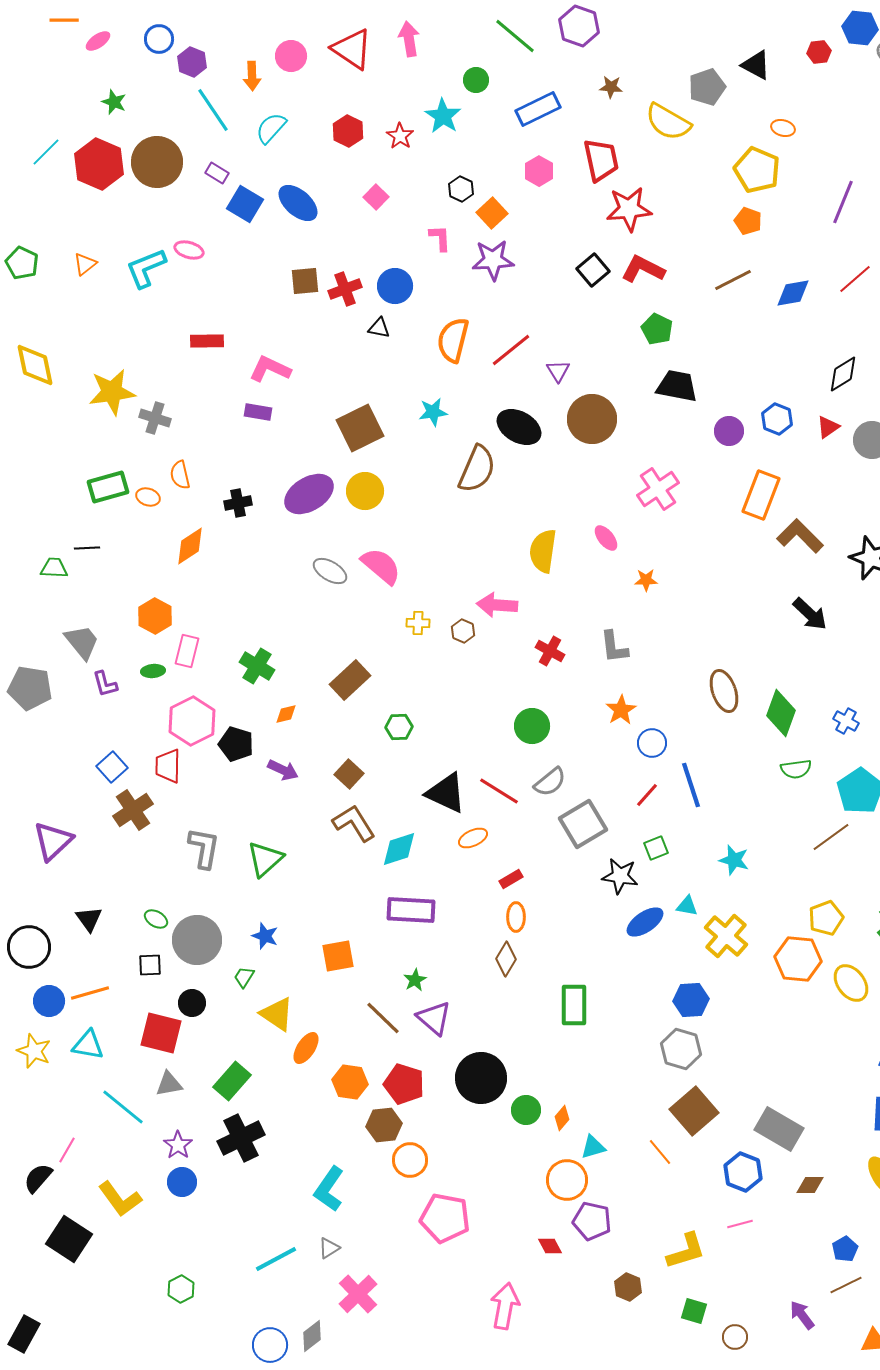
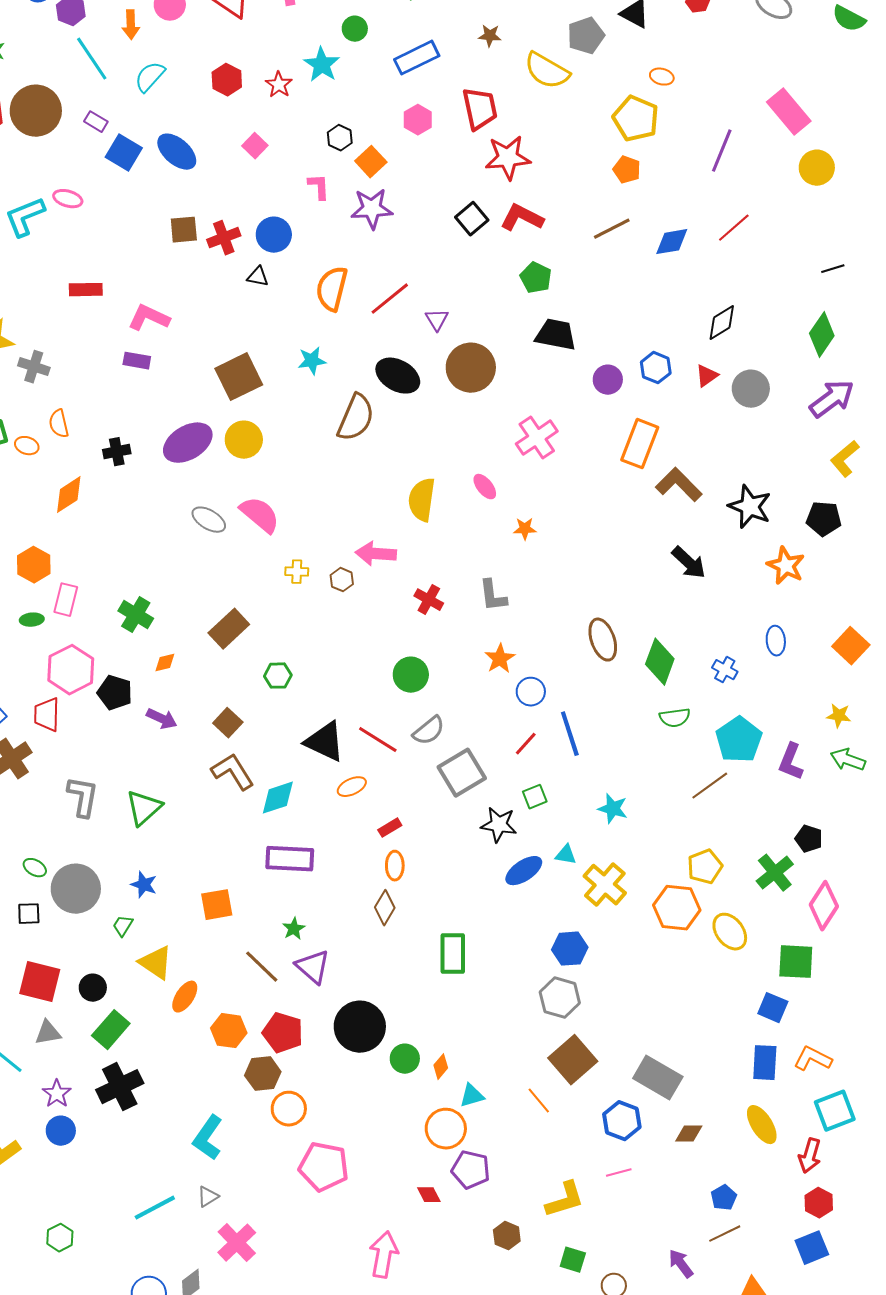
black circle: (192, 1003) -> (93, 988), moved

